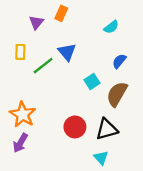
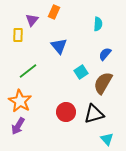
cyan semicircle: (111, 27) -> (98, 24), turned -48
yellow rectangle: (20, 52) -> (18, 35), moved
green line: (43, 66) -> (28, 71), moved
cyan triangle: (101, 158) -> (107, 139), moved

